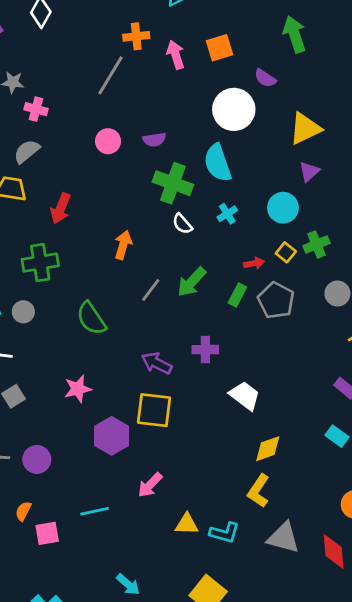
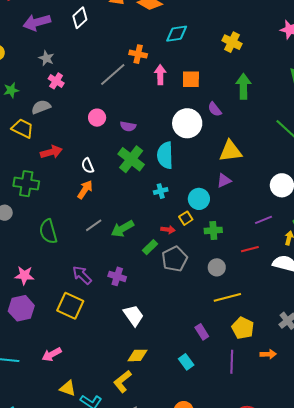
red arrow: (61, 208) -> (51, 152), turned -145
white semicircle: (182, 224) -> (88, 166), moved
yellow square: (286, 252) -> (186, 218), moved
purple hexagon: (112, 436) -> (21, 308), moved

